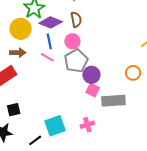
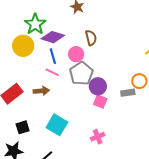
brown semicircle: (76, 20) -> (91, 38), moved
brown arrow: (18, 53) -> (41, 91), moved
gray rectangle: (113, 101) -> (128, 93), moved, size x0.6
cyan square: (55, 126) -> (57, 125), moved, turned -35

